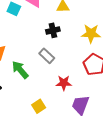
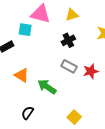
red star: (64, 83) -> (91, 71), moved

